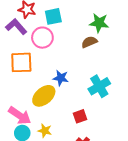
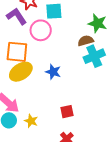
cyan cross: (99, 86) -> (94, 56), moved
yellow ellipse: (44, 96) -> (21, 72), moved

